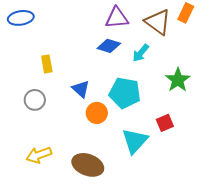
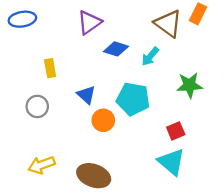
purple triangle: (117, 18) -> (89, 22), moved, turned -30
green star: (178, 80) -> (189, 85), turned 30
cyan triangle: (135, 141) -> (171, 162), moved, turned -32

